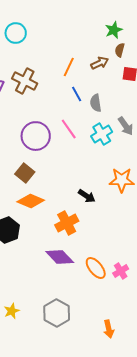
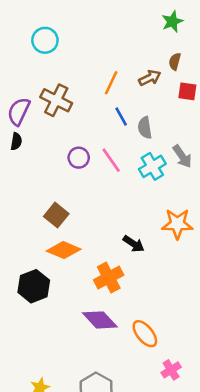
green star: (114, 30) -> (172, 22), moved
purple circle: (36, 136) -> (79, 158), moved, size x0.6
pink cross: (121, 271) -> (171, 370), moved

